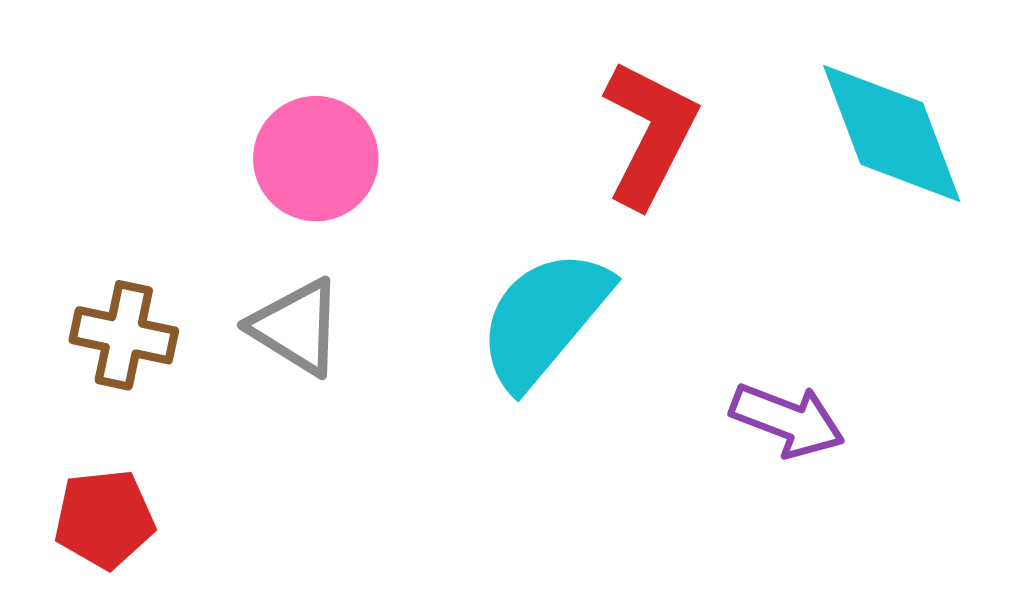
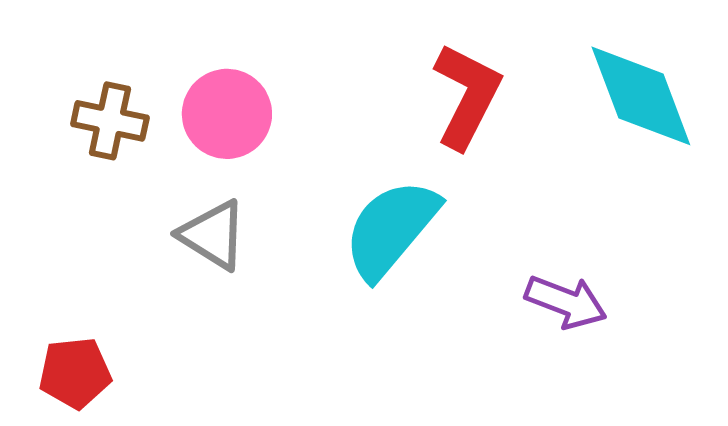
brown cross: (124, 335) -> (110, 121), moved

